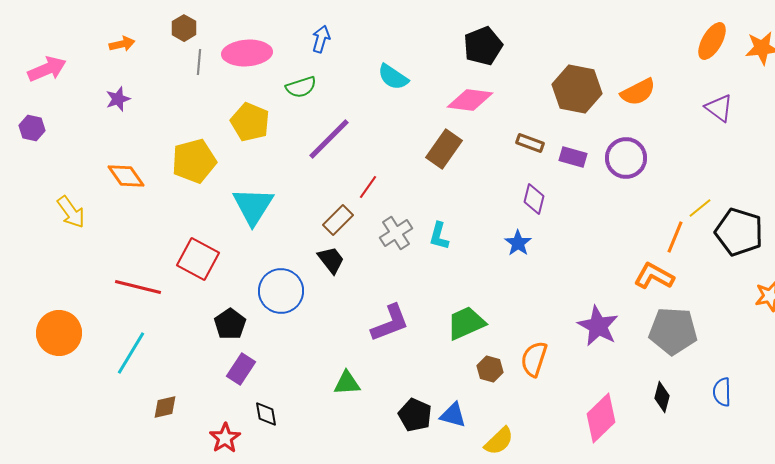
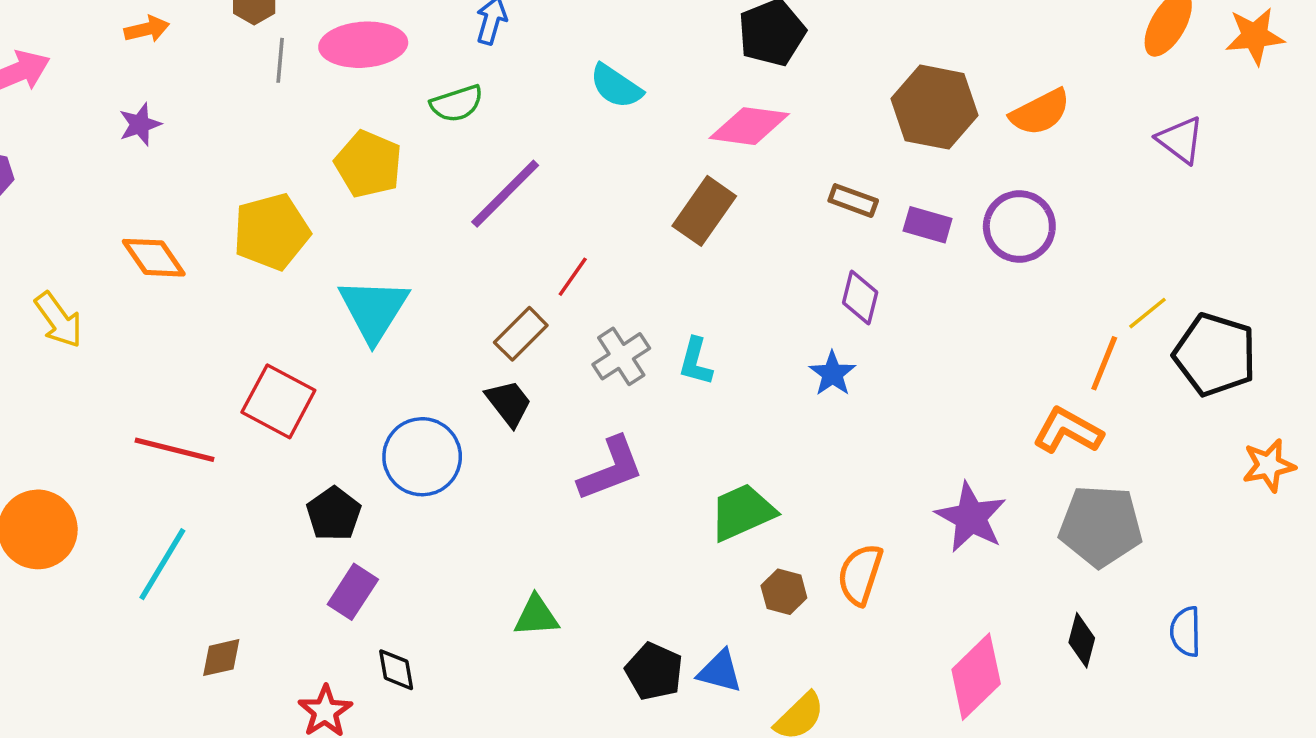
purple L-shape: (390, 323) -> (611, 469), moved

